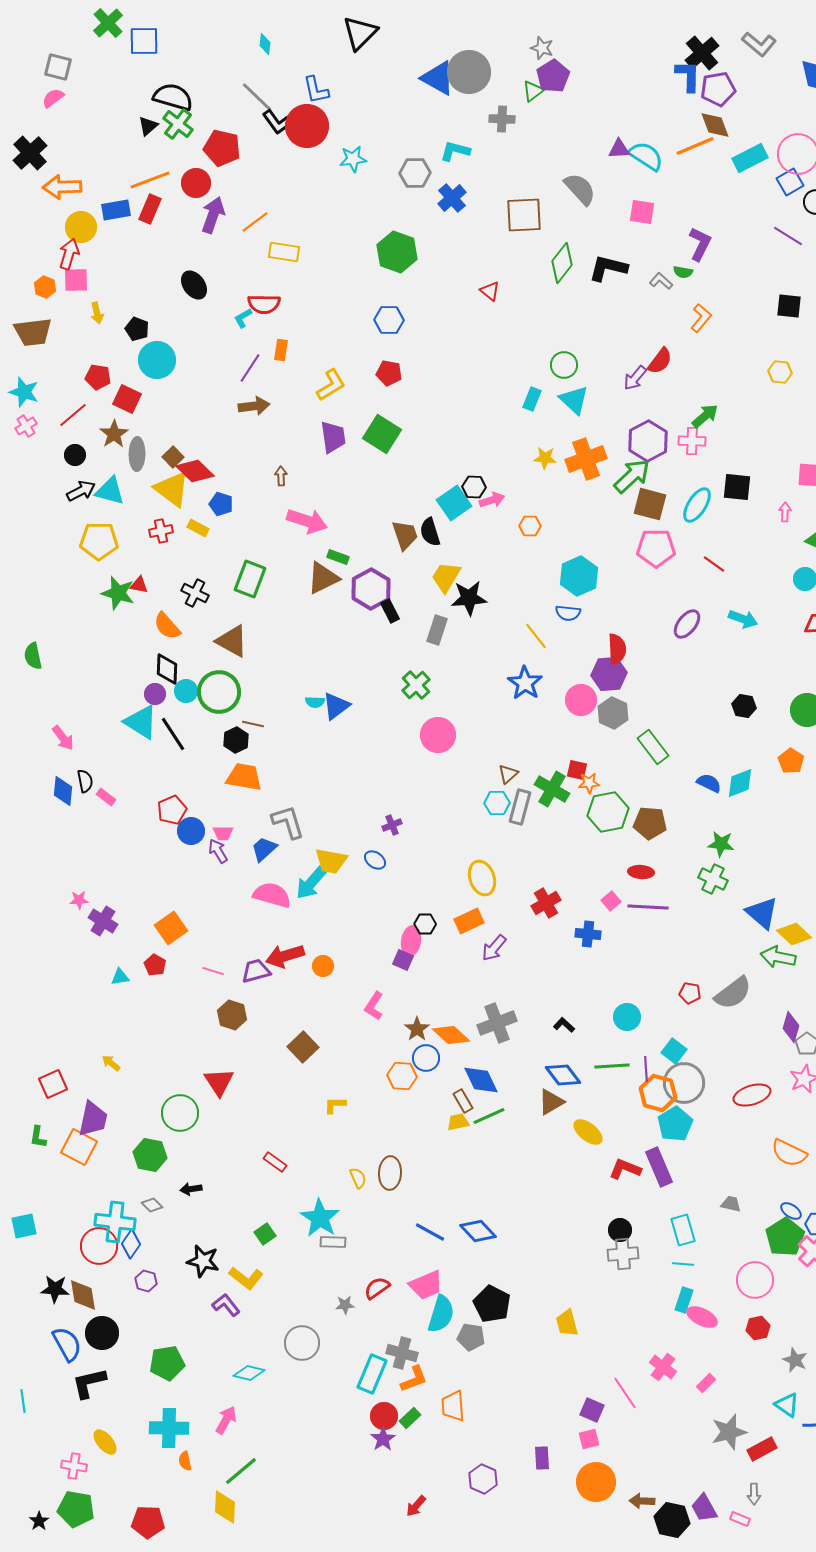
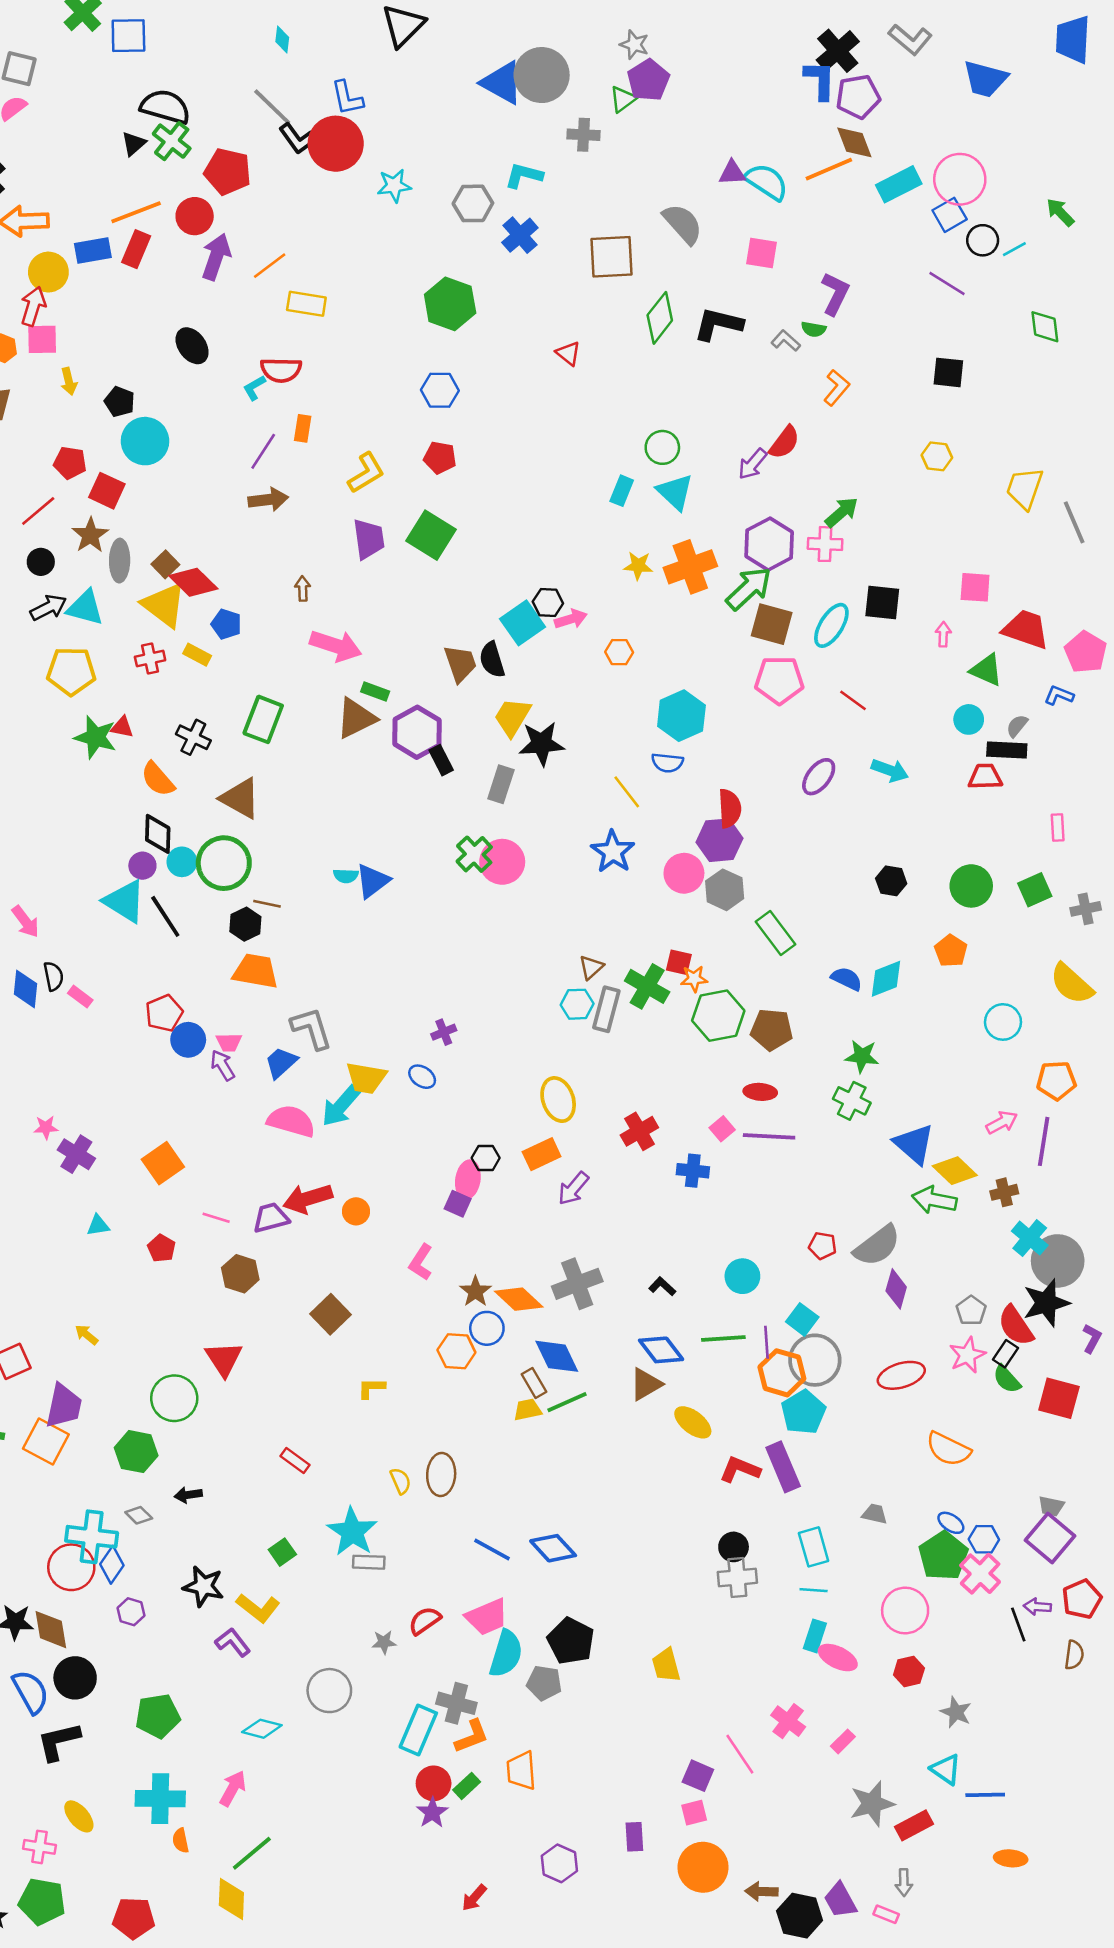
pink circle: (438, 735) -> (502, 862), moved
red pentagon: (155, 965) -> (162, 1248), moved
purple diamond: (791, 1027) -> (896, 1289), moved

